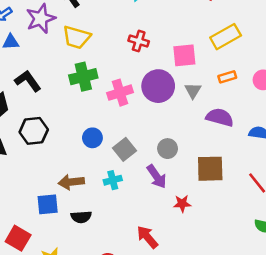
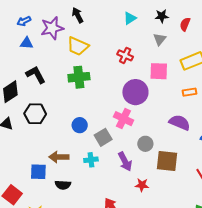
gray triangle: (193, 91) -> (160, 39), moved
pink cross: (120, 93) -> (123, 119), moved, turned 36
gray circle: (168, 149) -> (145, 144), moved

